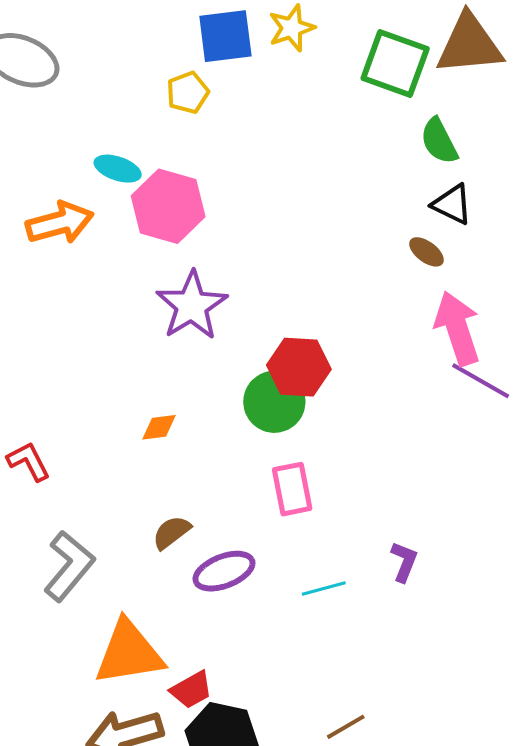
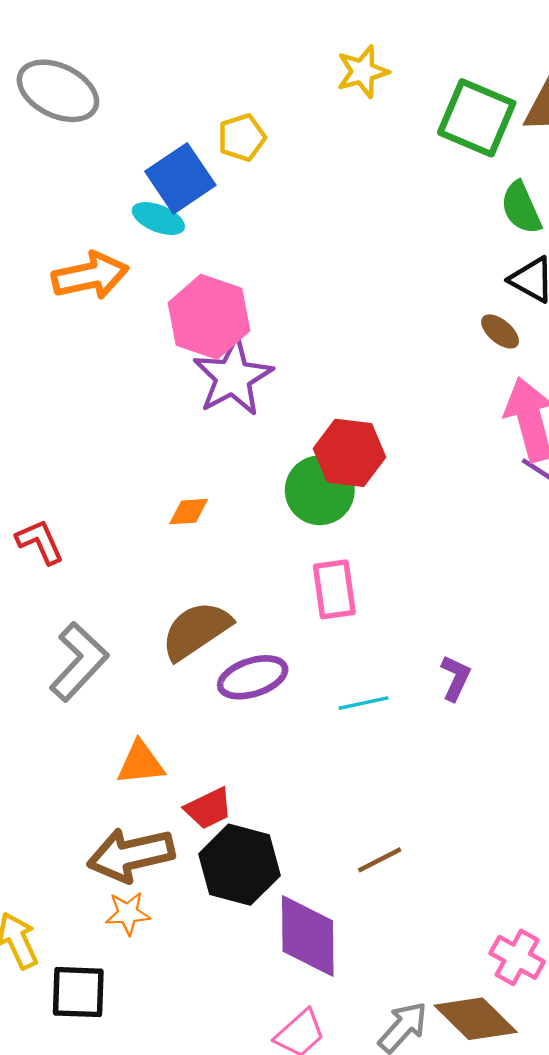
blue square: (225, 36) -> (180, 178), moved, turned -30
pink hexagon: (168, 206) -> (209, 317), moved
brown semicircle: (172, 532) -> (196, 630), size x1.6
orange triangle: (129, 653) -> (141, 763), size x0.6

